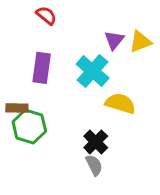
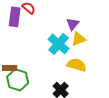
yellow triangle: (140, 42) -> (79, 39), moved
purple rectangle: (42, 68) -> (15, 17), moved

